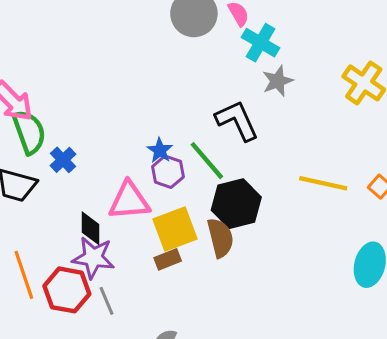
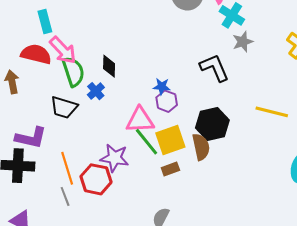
blue star: (160, 150) -> (162, 86), turned -30
green line: (207, 161) -> (146, 142), moved
black diamond: (90, 228) -> (109, 66), moved
brown rectangle: (168, 259) -> (170, 169), moved
gray line: (106, 301) -> (65, 196), moved

